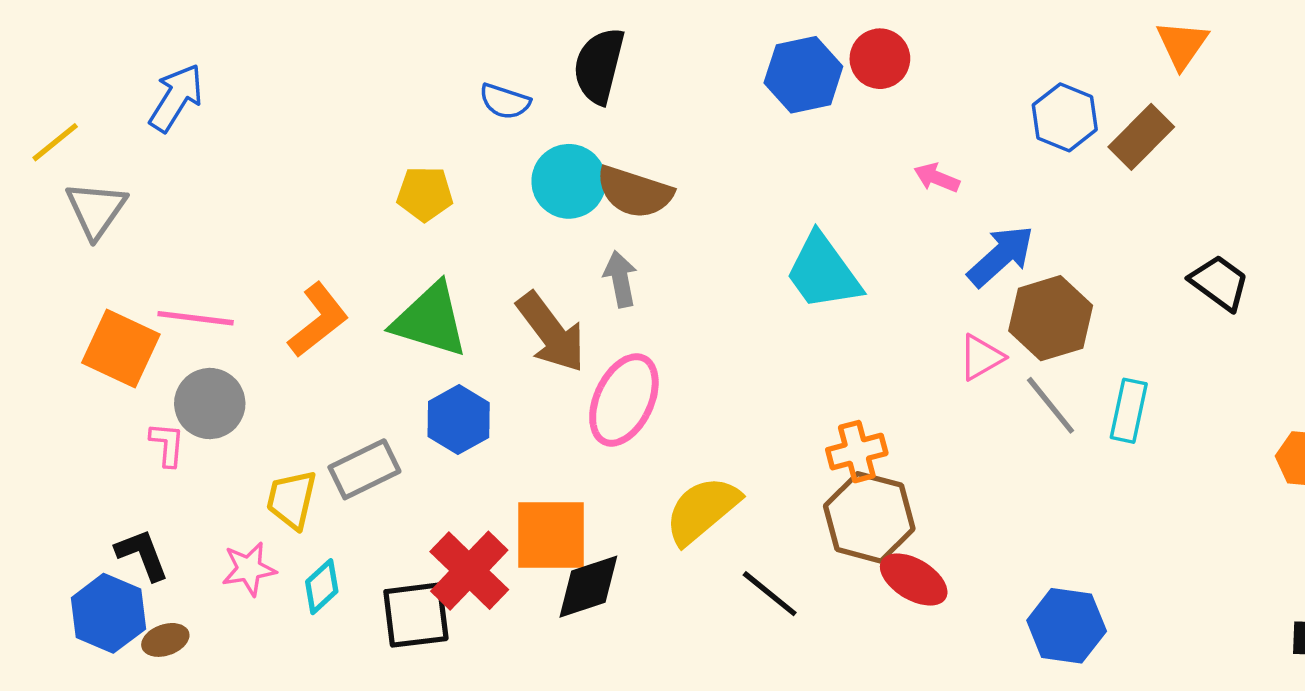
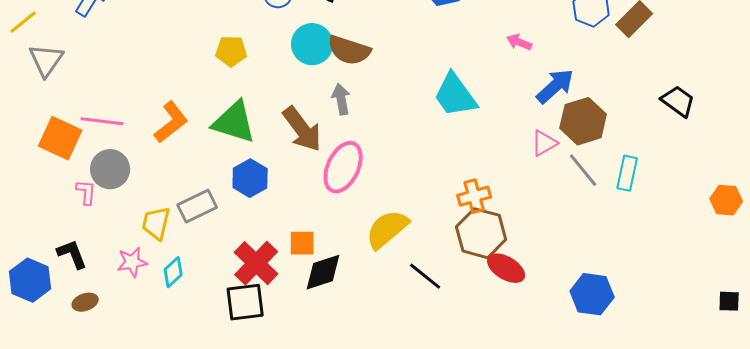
orange square: (551, 535) -> (302, 243), size x0.6
blue hexagon: (108, 613) -> (30, 280), moved
black square: (416, 615) -> (245, 302), moved

